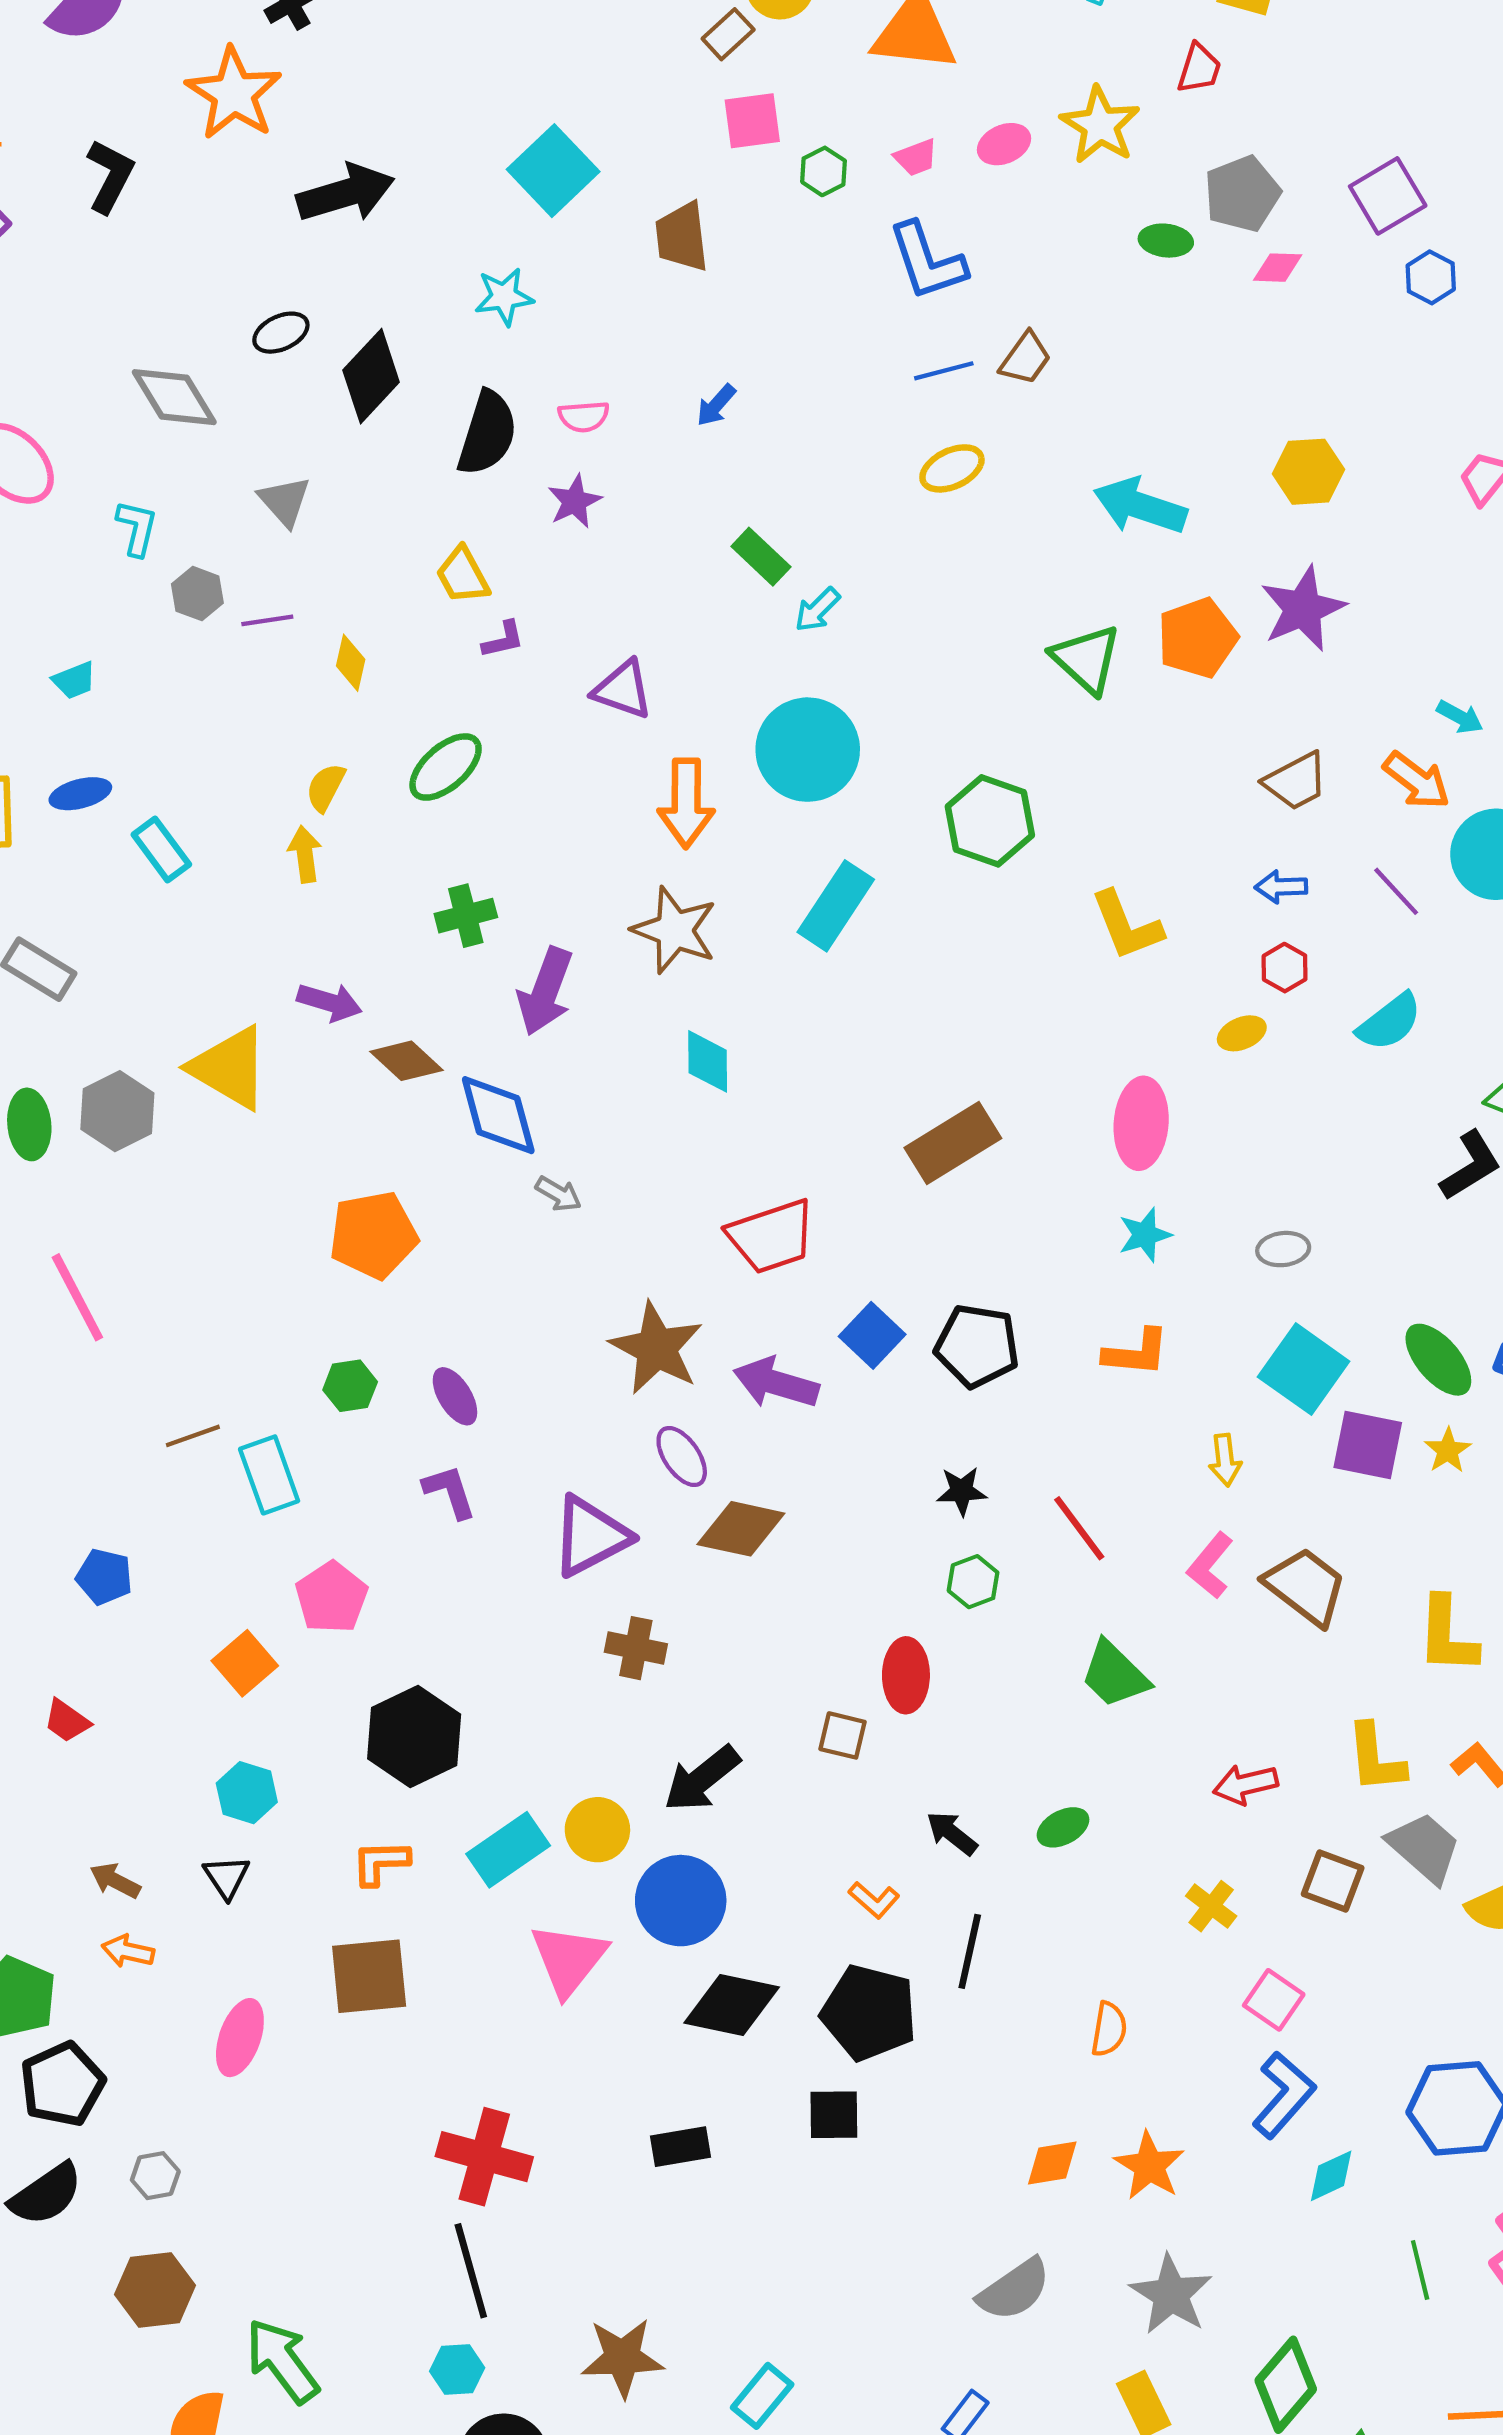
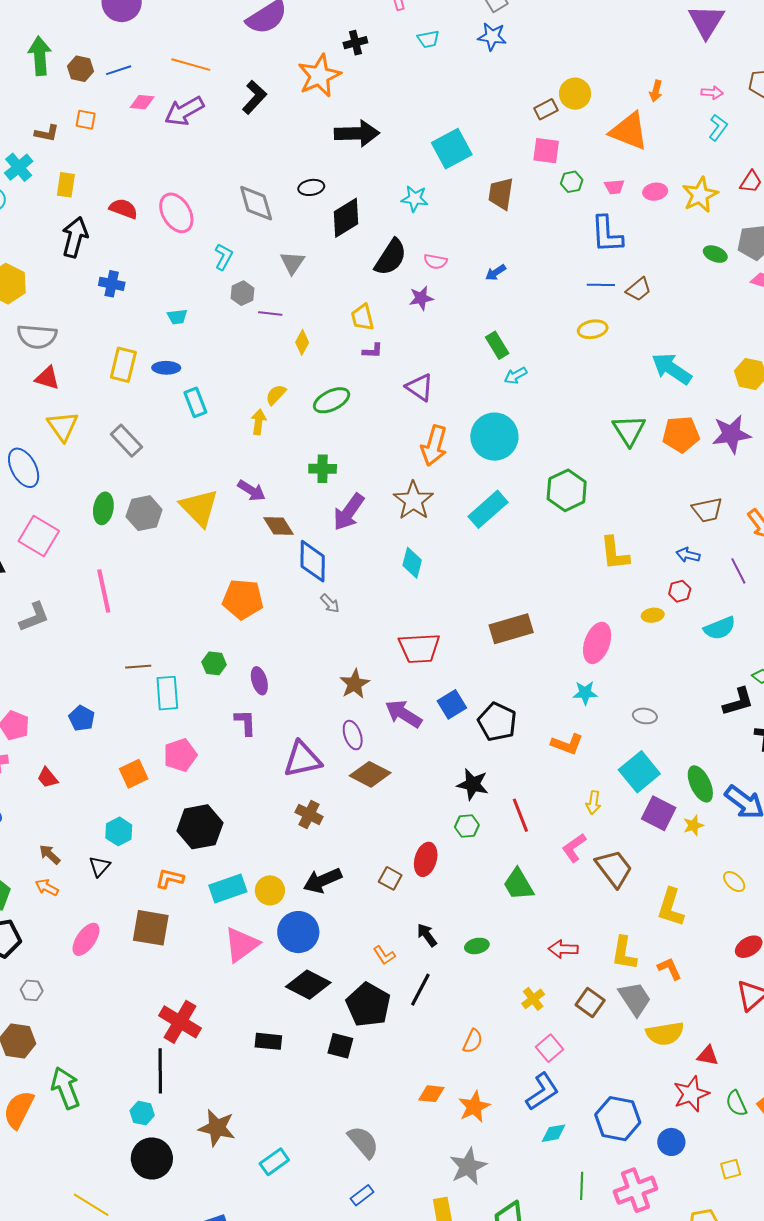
brown star: (656, 1348) -> (355, 684), size x0.7
black star: (962, 1491) -> (473, 784), size x1.4
gray semicircle: (1014, 2290) -> (363, 1142), moved, turned -111

